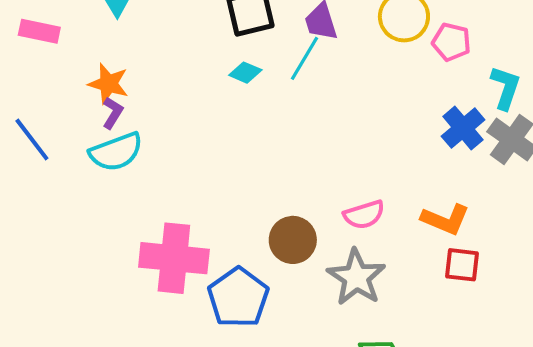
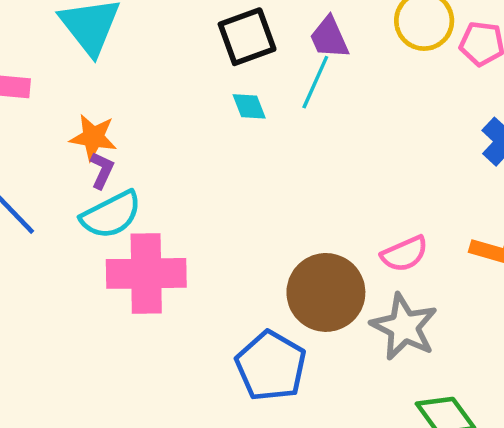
cyan diamond: (245, 73) -> (249, 106), turned 52
brown circle: (293, 240) -> (326, 292), size x1.4
pink cross: (174, 258) -> (146, 273), moved

